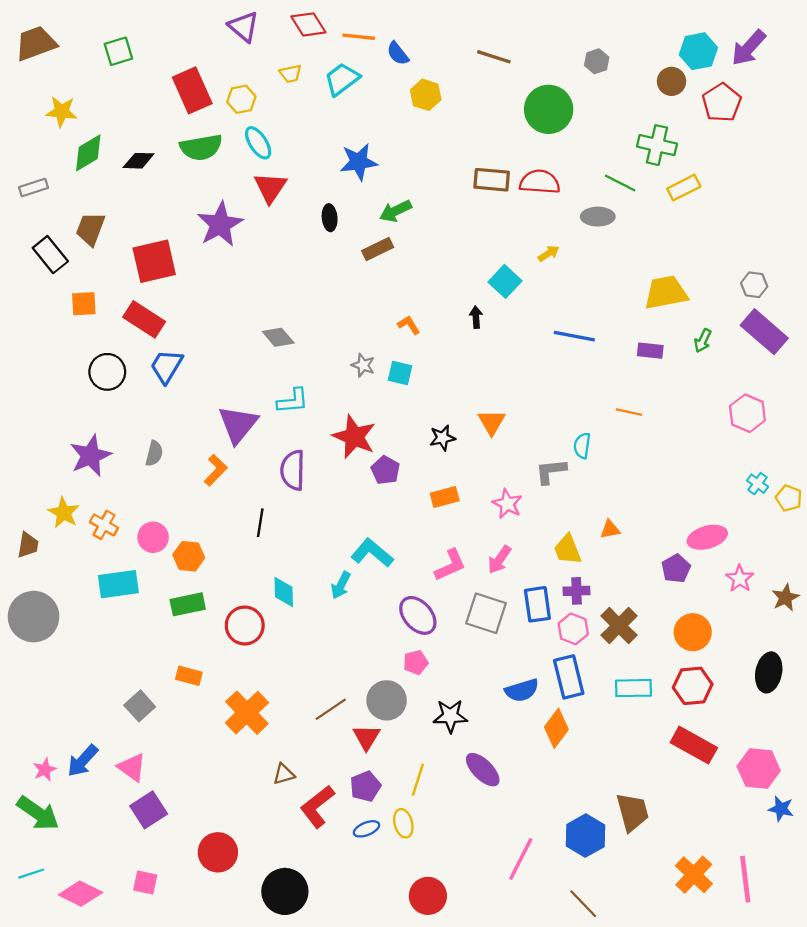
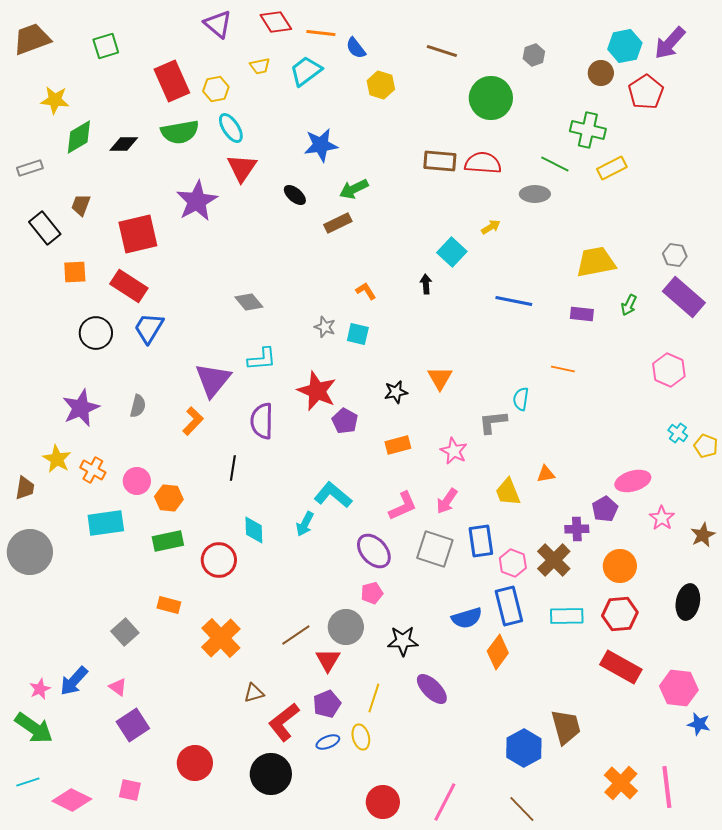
black ellipse: (330, 218) -> (295, 195), turned -45
brown trapezoid: (90, 229) -> (81, 205), size x0.7
purple cross: (577, 591) -> (577, 529), moved
pink triangle: (132, 767) -> (118, 687), size x0.7
pink line: (521, 859) -> (445, 802), moved
black circle: (285, 891) -> (271, 774), moved

